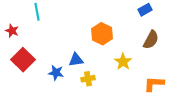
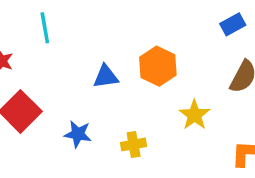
blue triangle: (76, 60) -> (106, 77), moved

